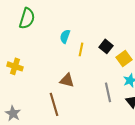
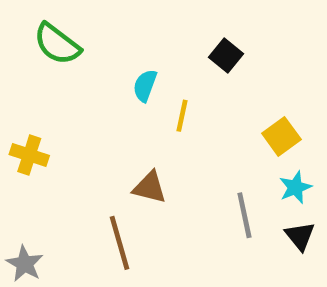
green semicircle: (27, 18) -> (57, 44), turned 110
black square: (106, 46) -> (226, 56), moved

